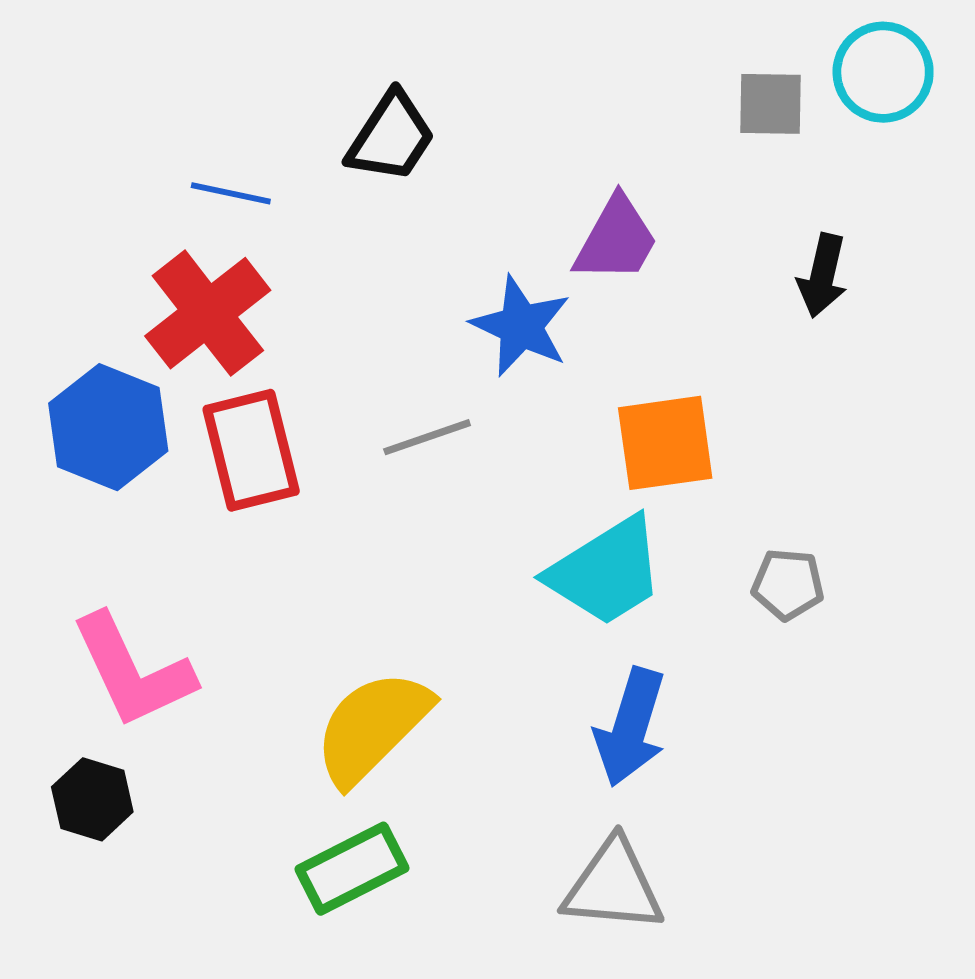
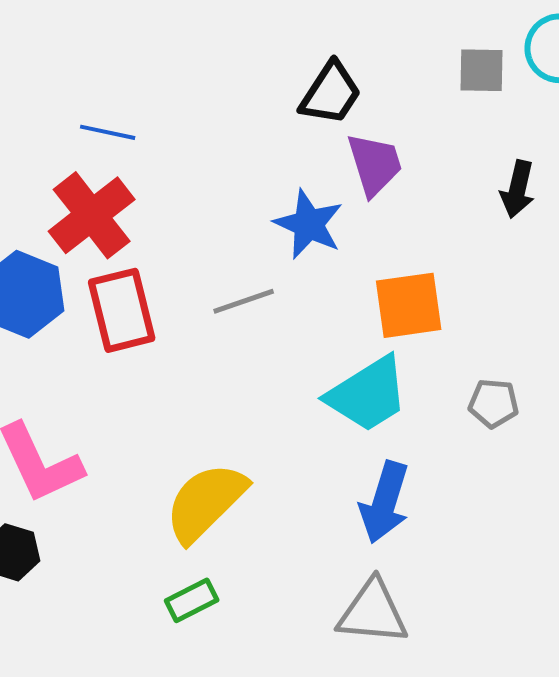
black trapezoid: (391, 137) -> (331, 93), moved
purple trapezoid: (616, 240) -> (375, 164), turned -46
green rectangle: (352, 869) -> (192, 600), size x0.7

